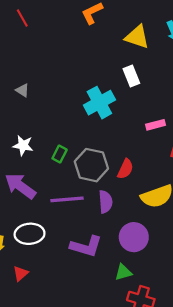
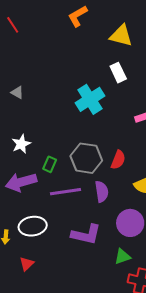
white star: (23, 145) -> (21, 144), turned -30
green rectangle: (60, 154) -> (50, 164), moved
purple arrow: (20, 186) -> (21, 182), turned -48

